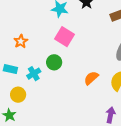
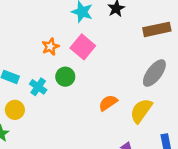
orange star: (21, 41) -> (50, 47), moved
cyan cross: (34, 74) -> (38, 87), turned -32

